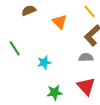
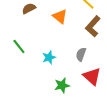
gray semicircle: (86, 57) -> (81, 54), moved, turned -64

